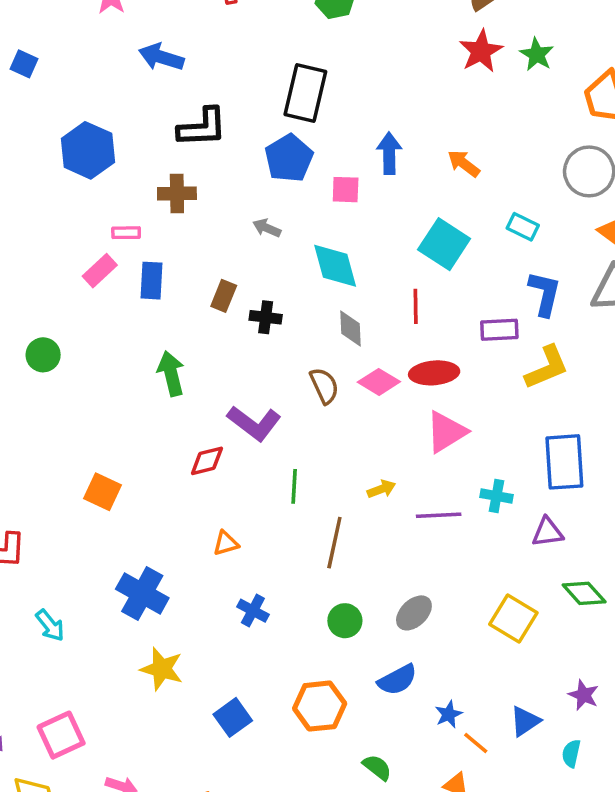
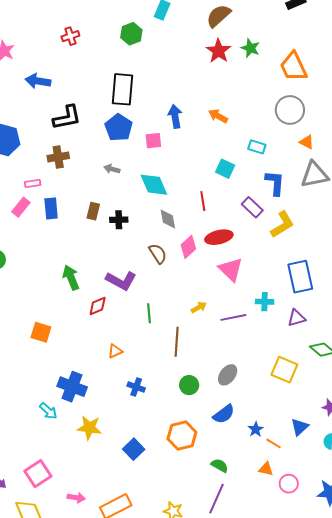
cyan square: (444, 244) -> (225, 169), moved, size x0.7
purple rectangle: (499, 330) -> (252, 207), turned 55
green arrow: (171, 374) -> (71, 277), moved
pink diamond: (379, 382) -> (188, 247), turned -65
pink triangle: (446, 432) -> (231, 270), turned -36
cyan arrow: (50, 625) -> (48, 411), moved

